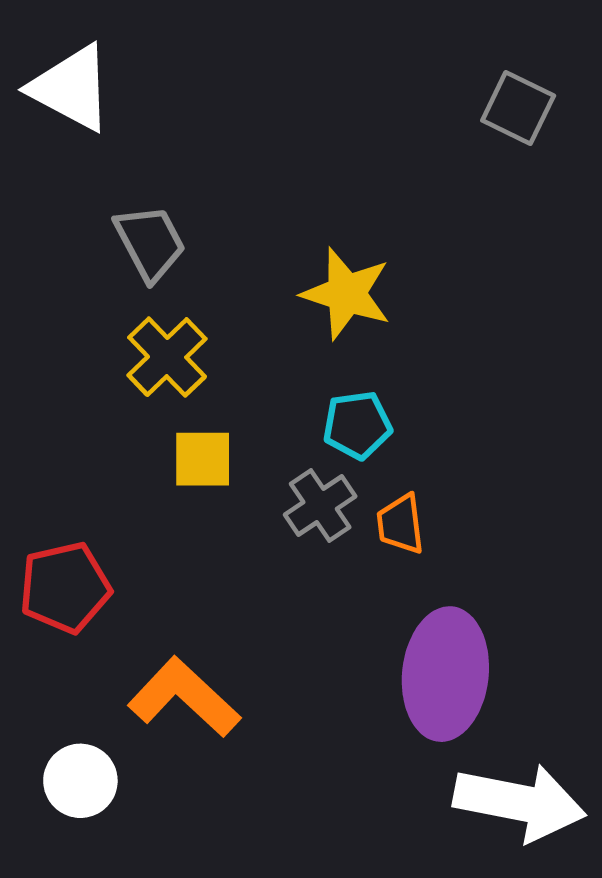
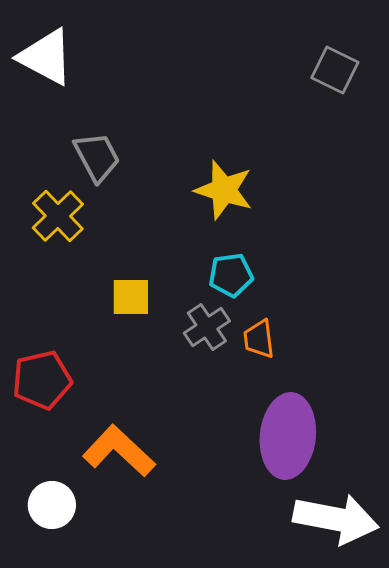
yellow cross: (167, 357) -> (58, 216), moved

